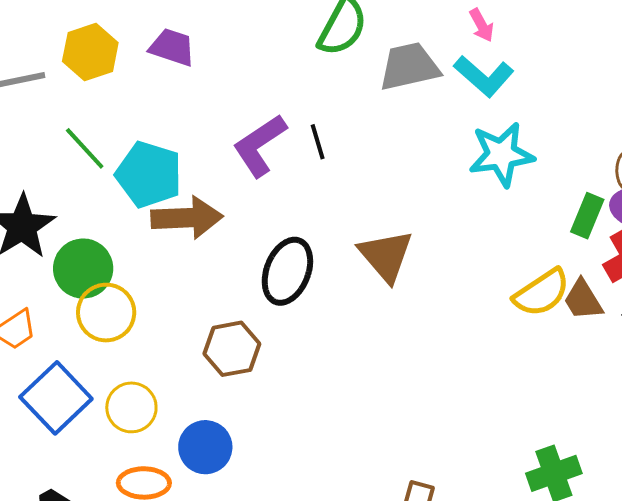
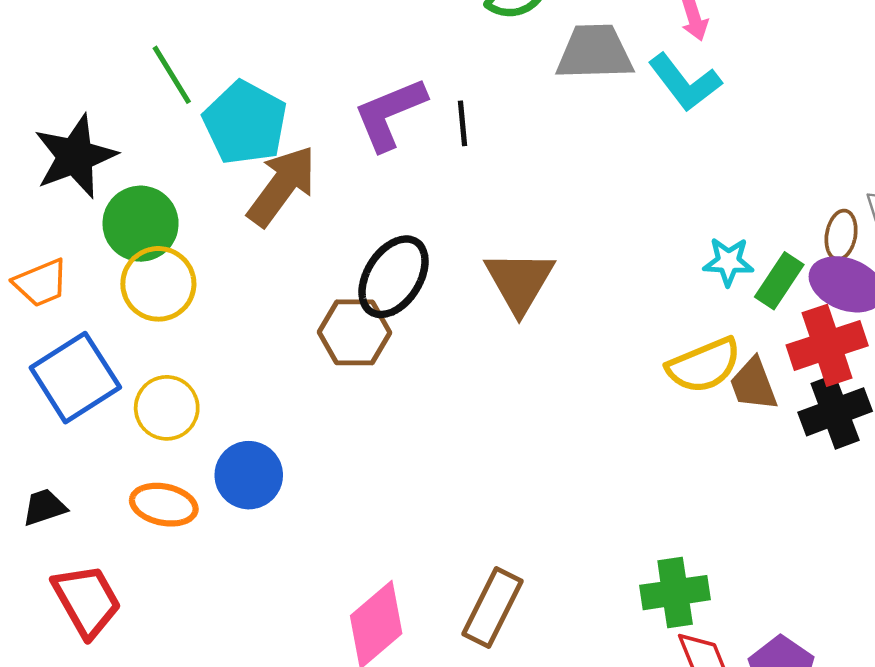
cyan star: (501, 154) -> (728, 262), moved, size x0.6
brown arrow: (187, 218) -> (282, 186), turned -62
brown hexagon: (232, 349) -> (355, 332), moved

